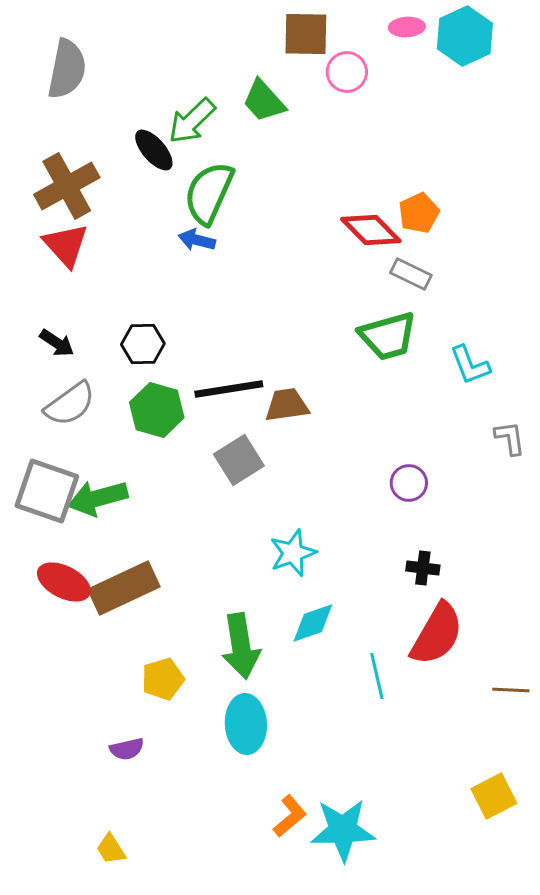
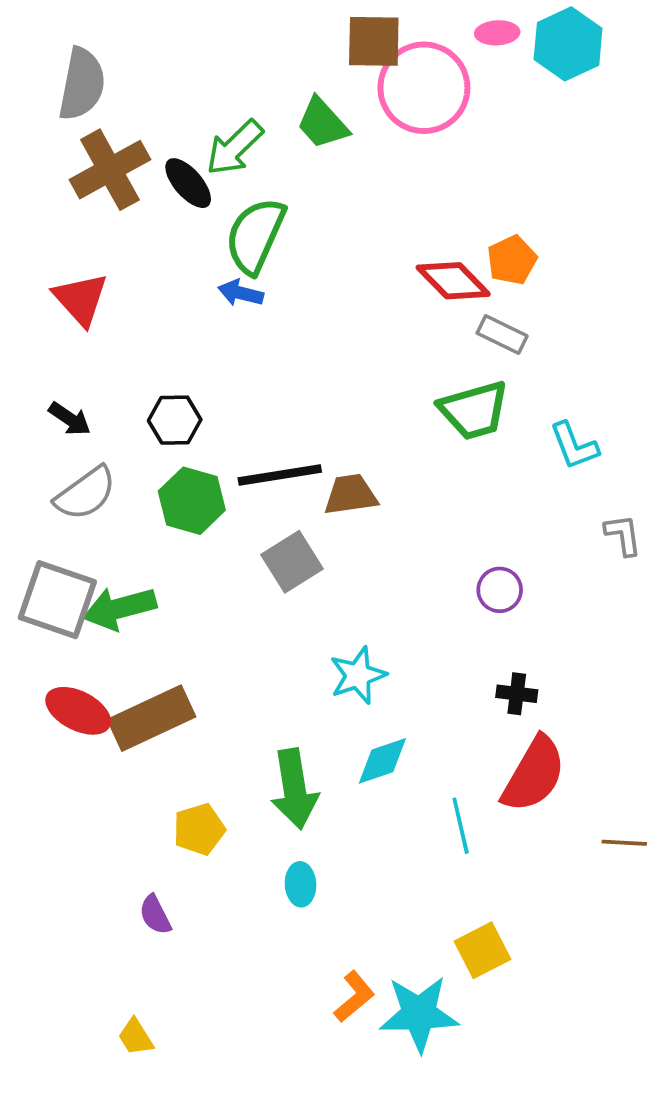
pink circle: (347, 72) -> (424, 88), size x1.8
brown cross: (67, 186) -> (110, 170), moved
cyan ellipse: (246, 724) -> (301, 884), size x0.6
purple semicircle: (127, 749) -> (155, 915), turned 76
yellow square: (494, 796) -> (483, 950), moved

